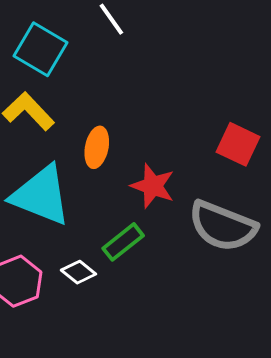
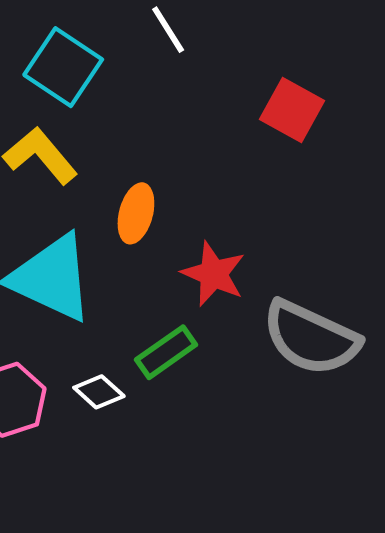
red square: (238, 144) -> (292, 110), moved

